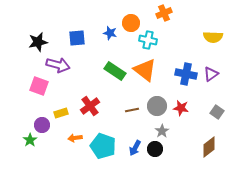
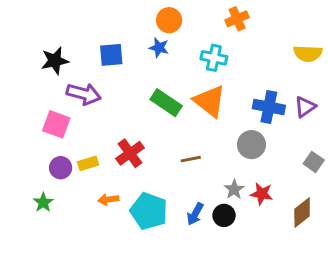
orange circle: (131, 23) -> (169, 20), moved
gray circle: (157, 106) -> (251, 145), moved
red star: (181, 108) -> (262, 194), moved
purple circle: (42, 125) -> (61, 168), moved

